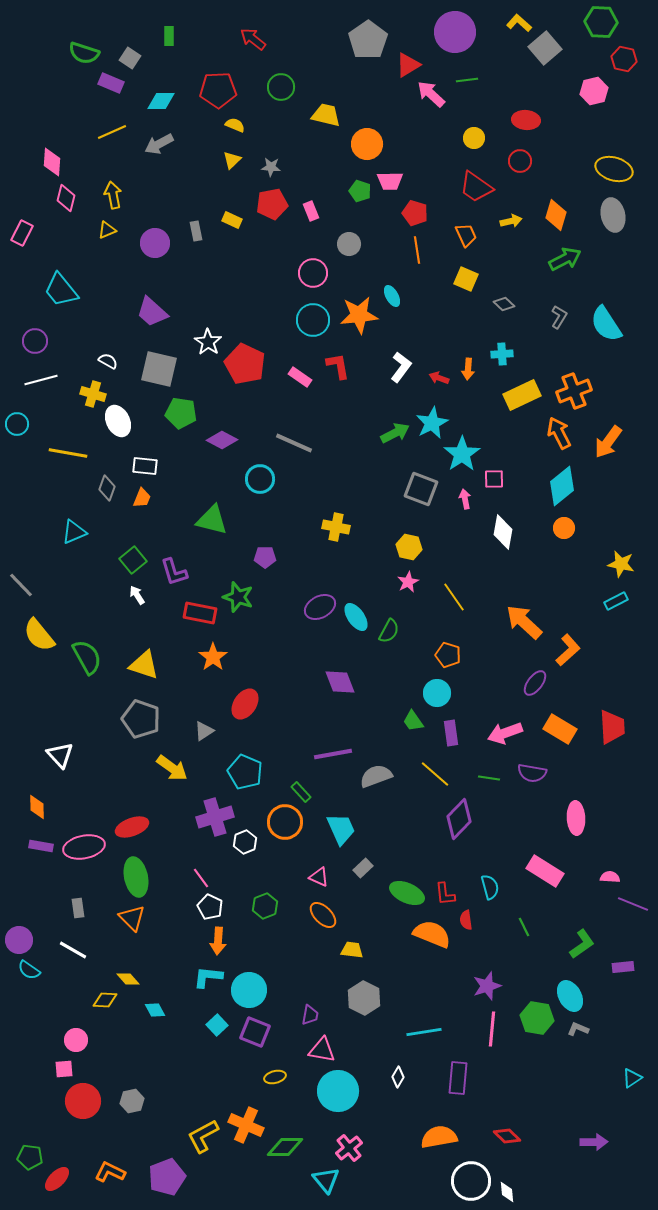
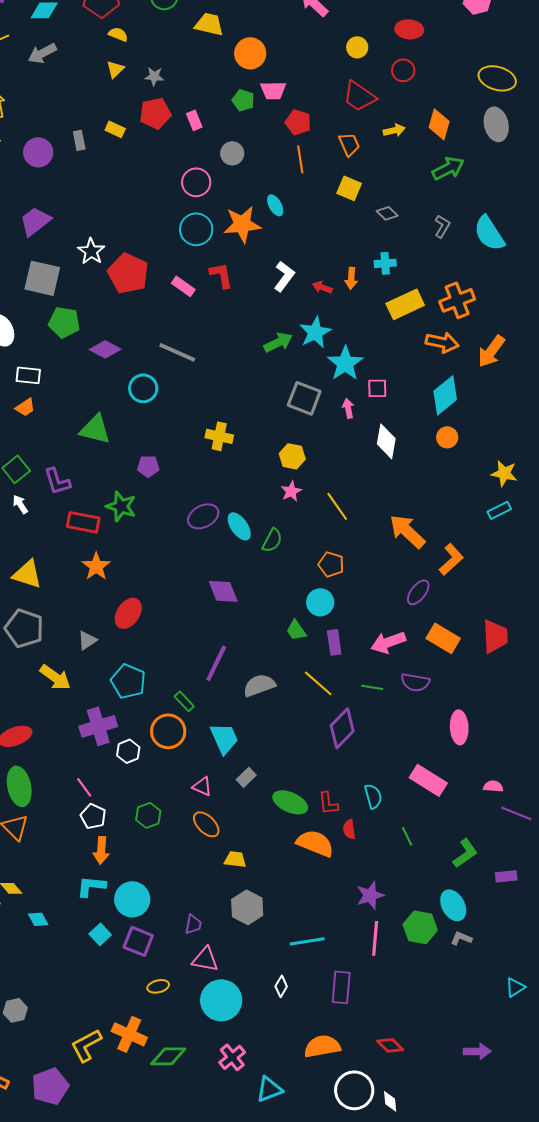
purple trapezoid: (152, 312) -> (35, 221), turned 100
orange arrow: (559, 433) -> (442, 342), turned 128
orange trapezoid: (142, 498) -> (25, 407), turned 35
purple line: (333, 754) -> (216, 663), turned -54
cyan triangle: (326, 1180) -> (269, 1089), moved, turned 48

